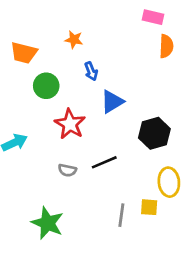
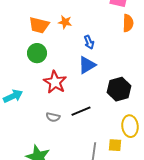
orange star: (74, 40) -> (65, 22), moved
orange trapezoid: (24, 53) -> (39, 25), moved
blue arrow: (91, 71) -> (89, 42), moved

